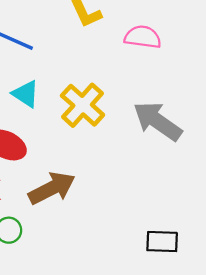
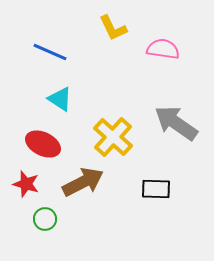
yellow cross: (83, 105) -> (113, 137), moved
black rectangle: (162, 242) -> (156, 189), moved

